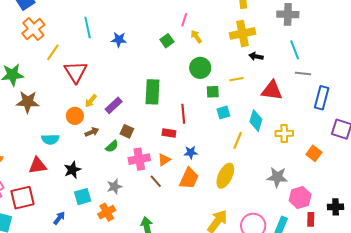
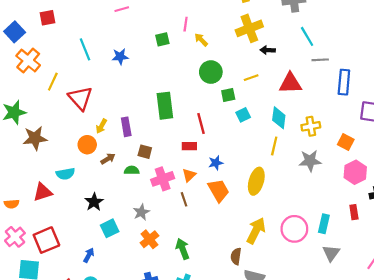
green square: (167, 41) -> (162, 39), moved, turned 32
purple rectangle: (114, 105) -> (126, 127), turned -48
yellow line: (238, 140) -> (274, 146), moved
green semicircle: (112, 146) -> (132, 170), turned -128
red triangle: (38, 166) -> (43, 192), moved
gray star: (277, 177) -> (310, 161), moved
orange trapezoid: (189, 178) -> (219, 190), turned -45
brown line: (156, 181) -> (184, 199), turned 32
pink hexagon: (300, 198) -> (355, 172), moved
orange cross: (107, 212) -> (149, 239), moved

